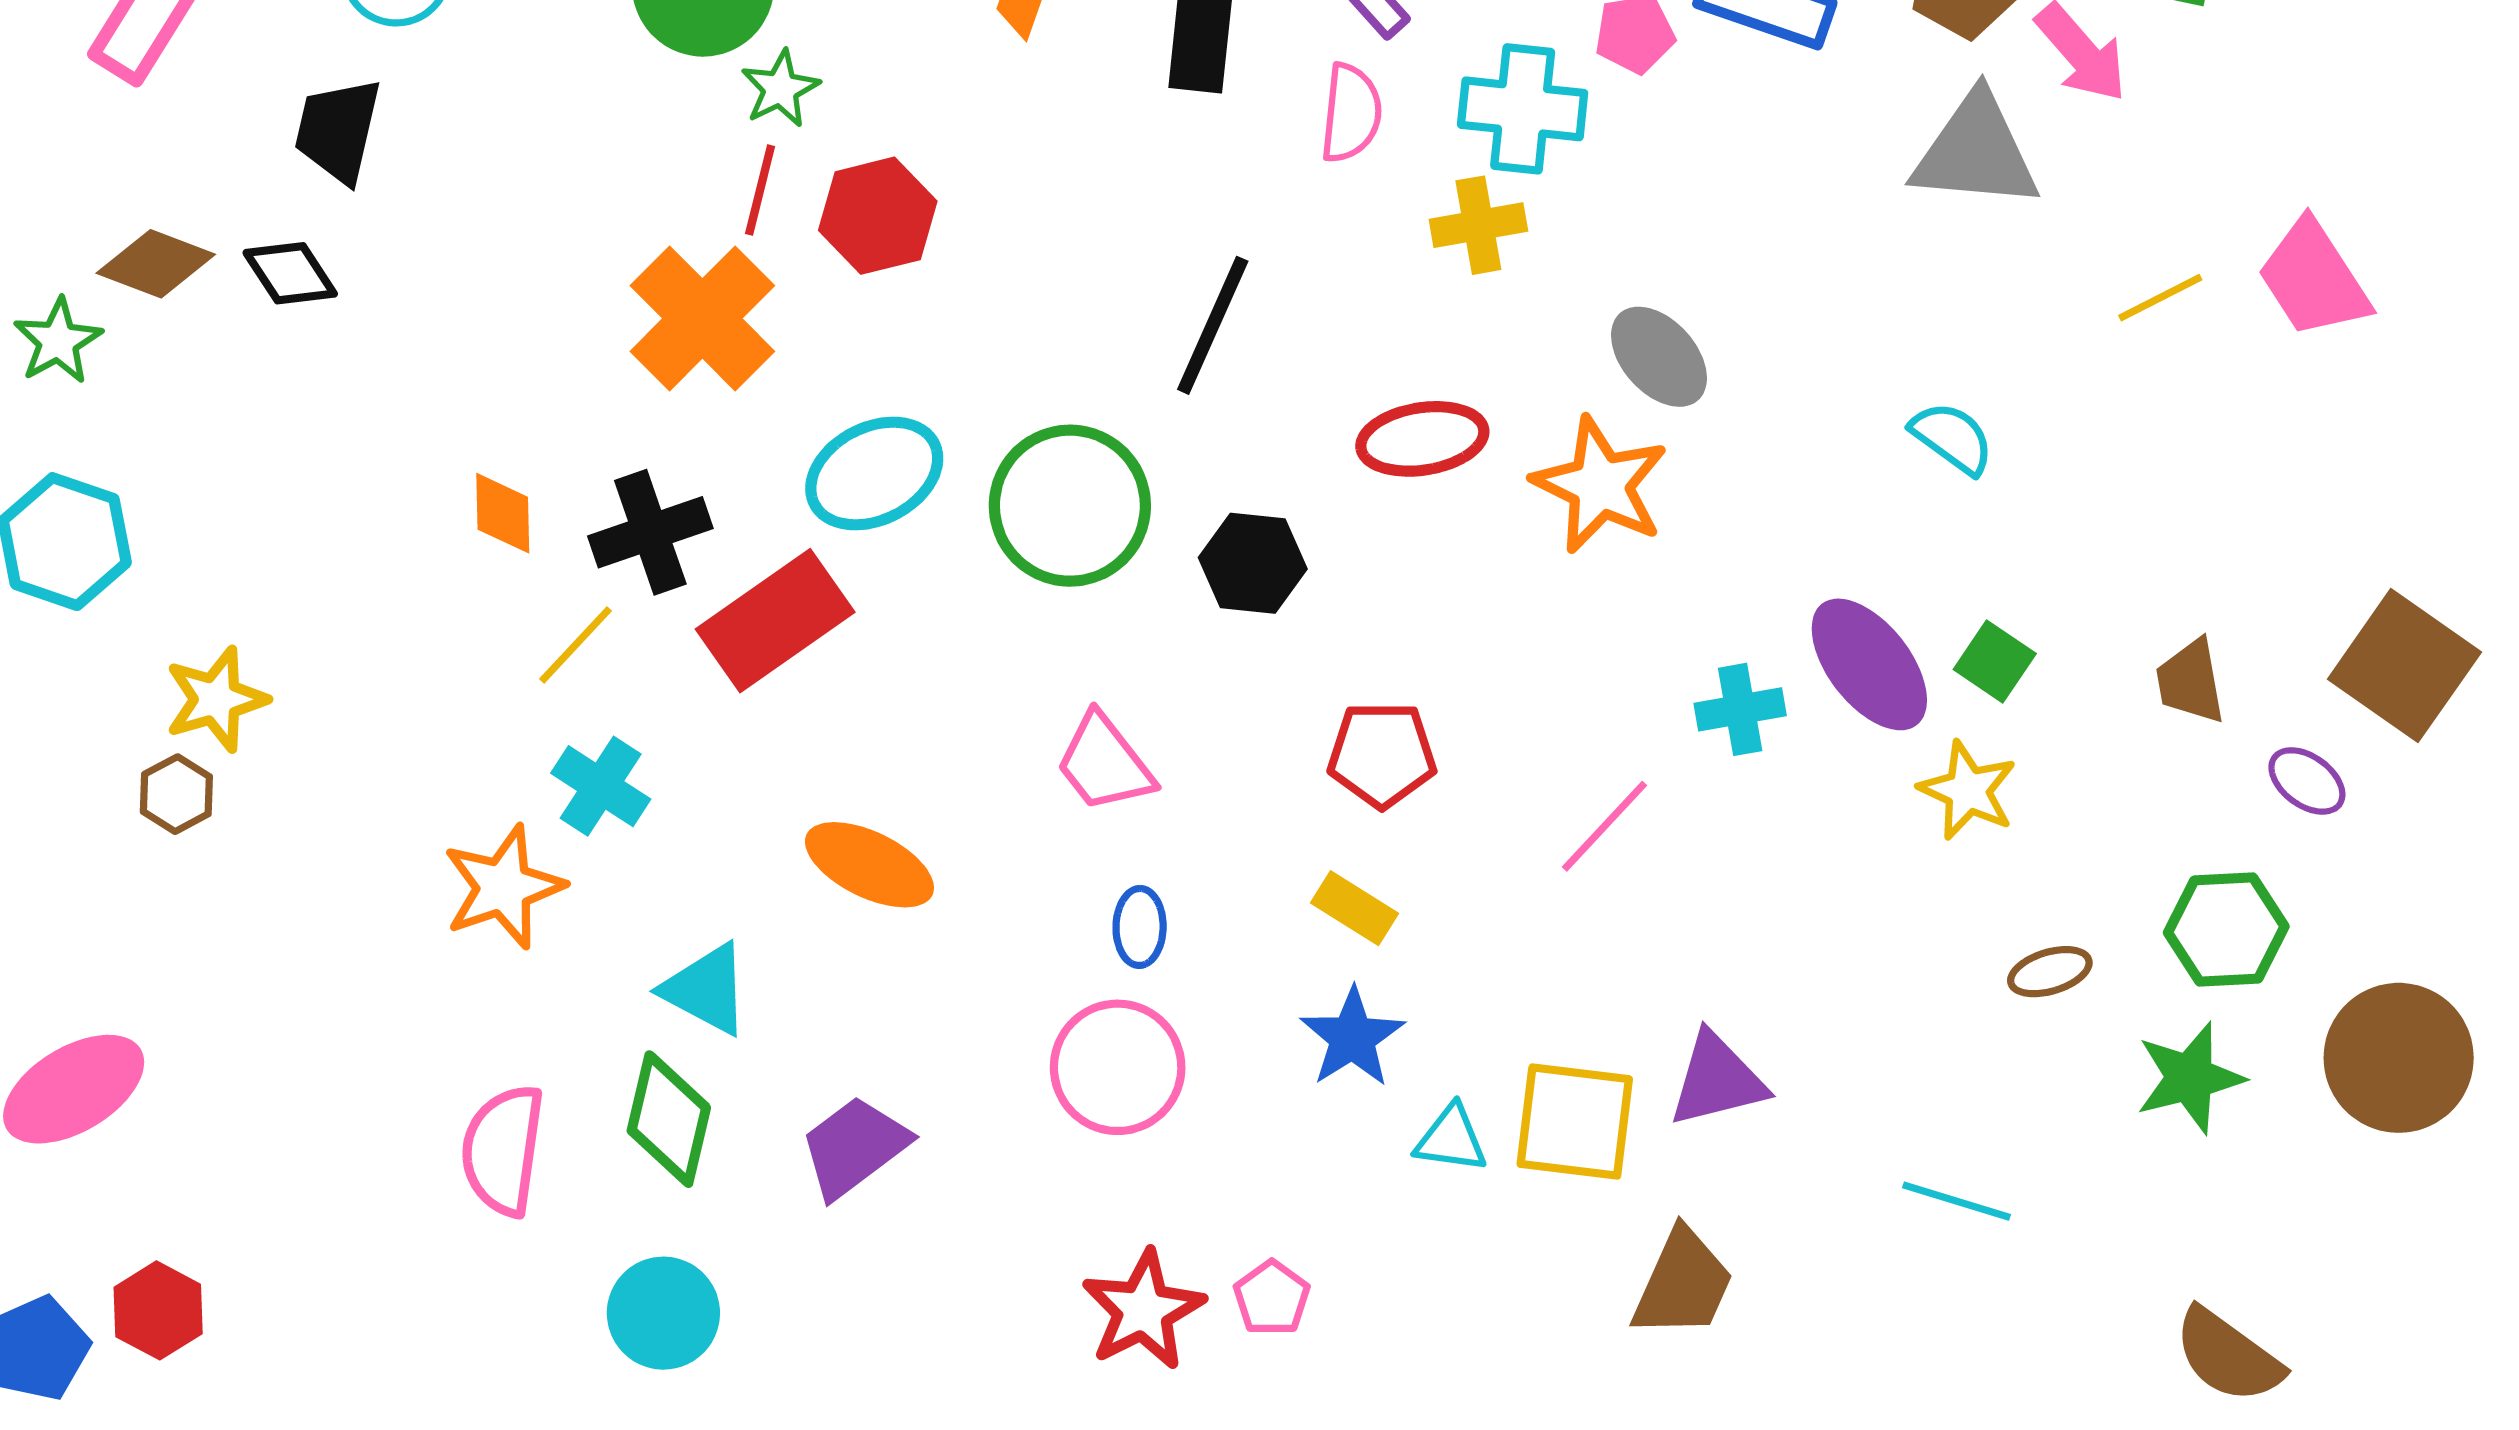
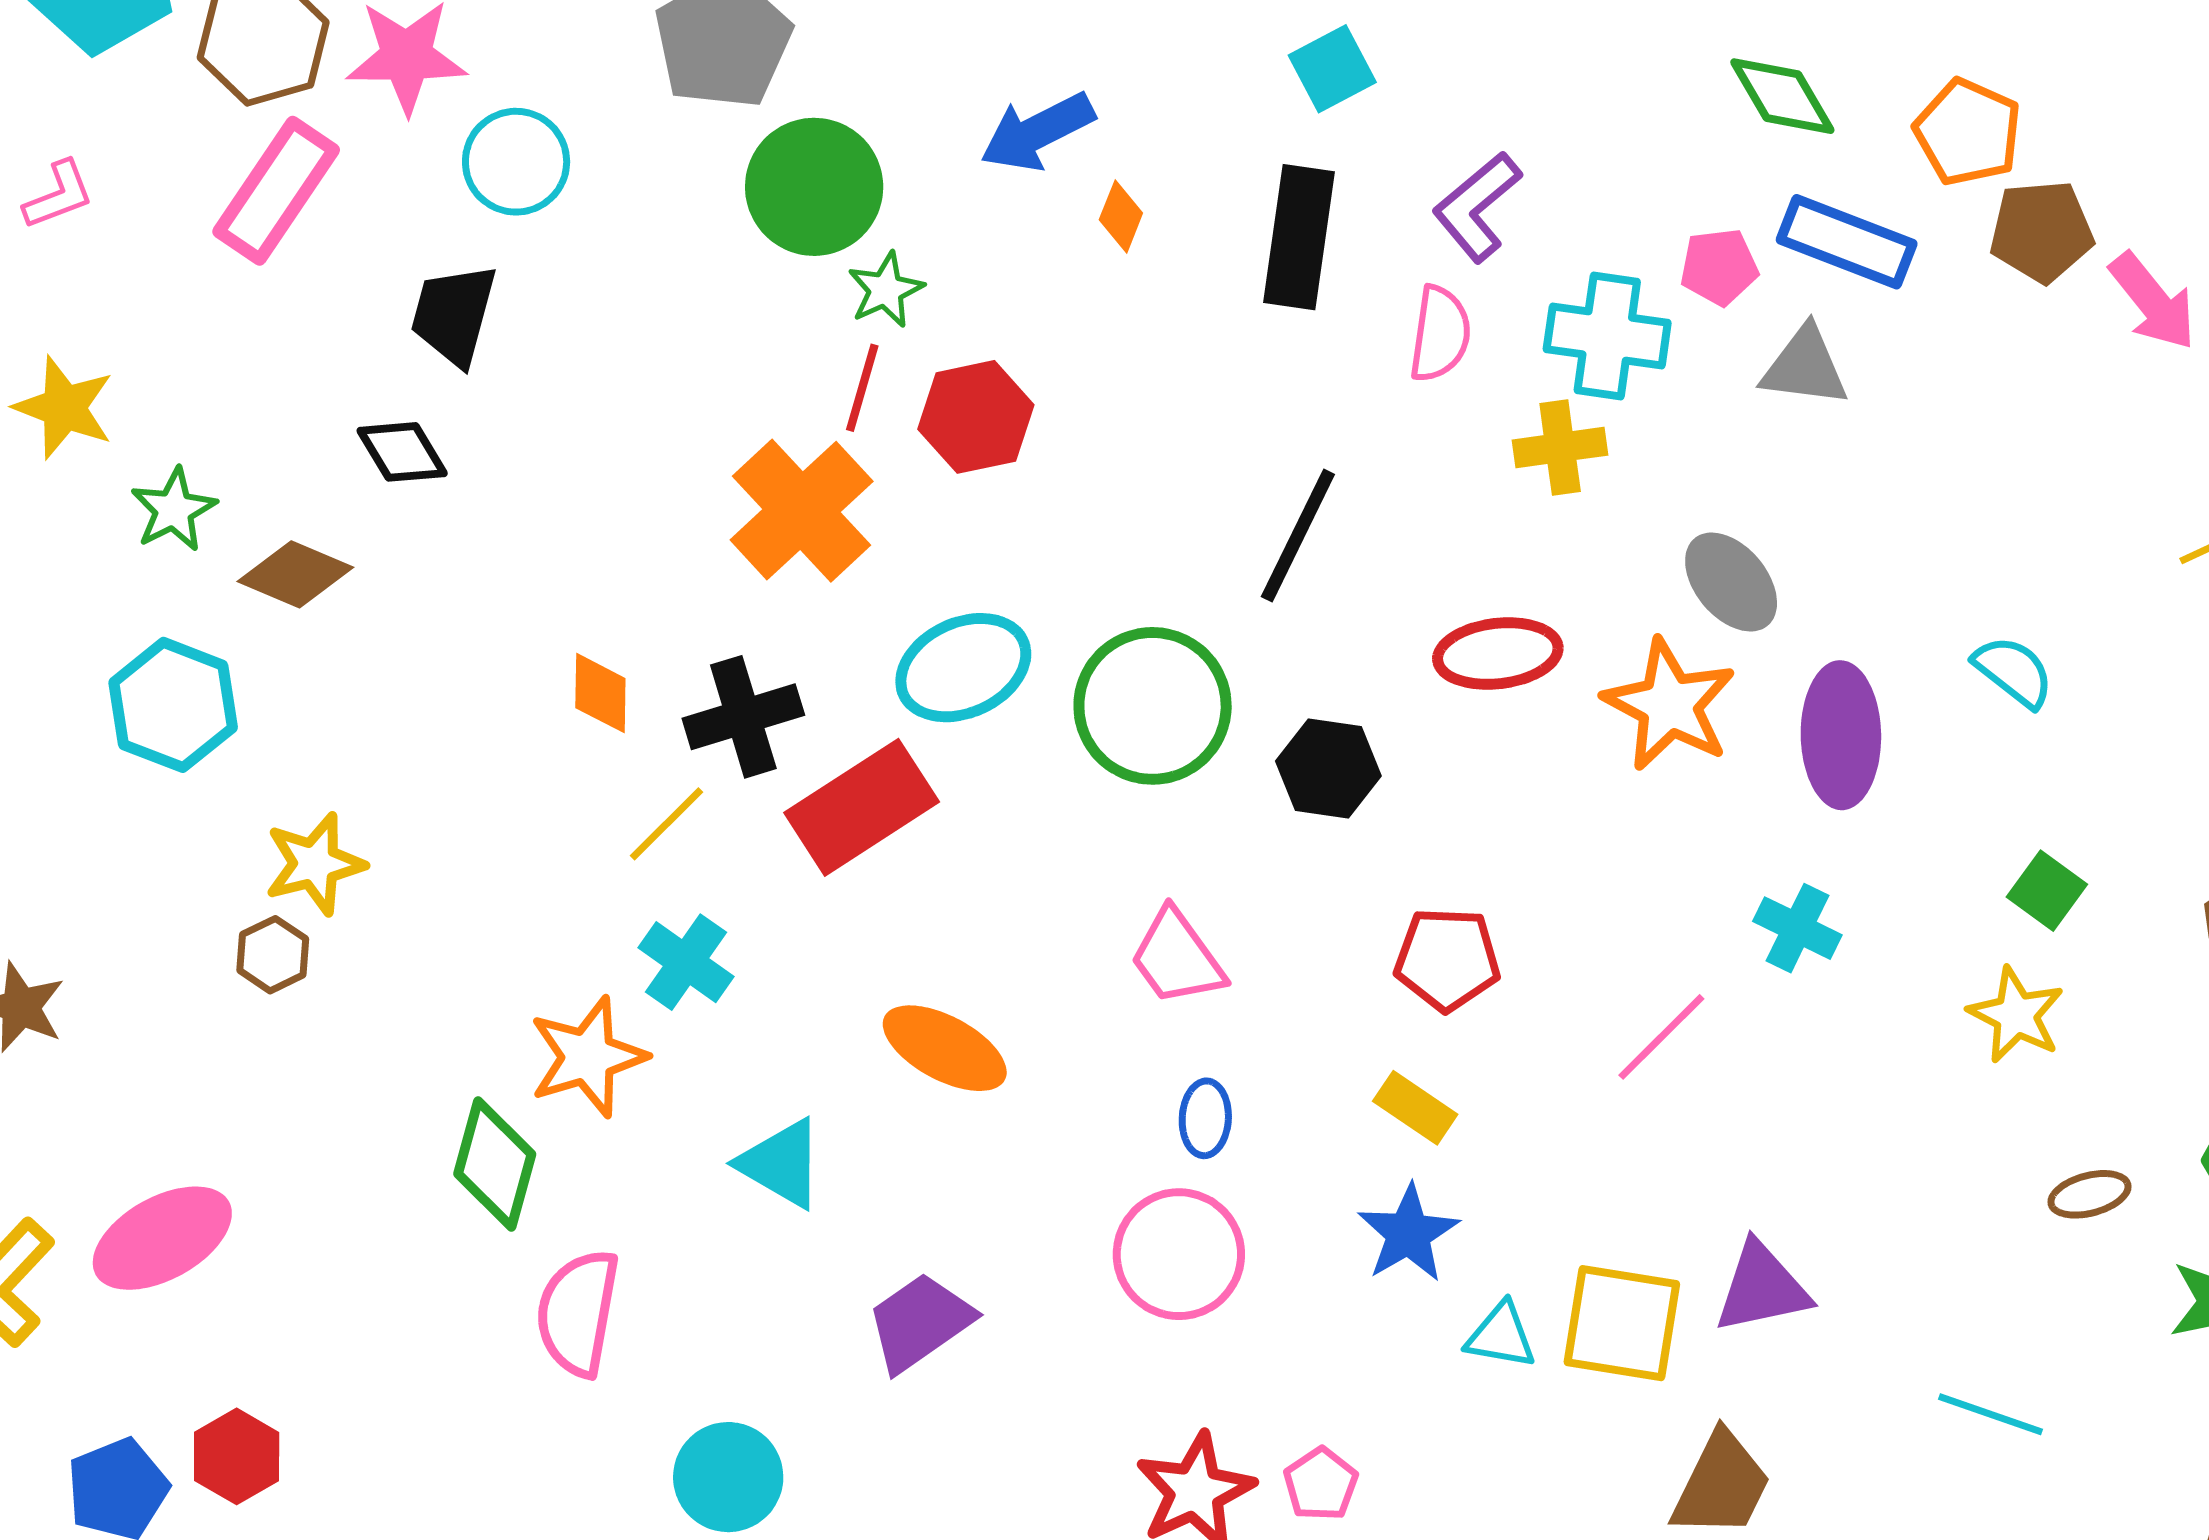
gray triangle: (1976, 152) -> (1805, 367), moved, size x0.7
brown diamond: (156, 264) -> (295, 574), moved
purple ellipse: (1869, 664) -> (1841, 735), moved, turned 35
cyan cross: (1740, 709) -> (1797, 928), turned 34
green diamond: (669, 1119) -> (495, 1164), moved

